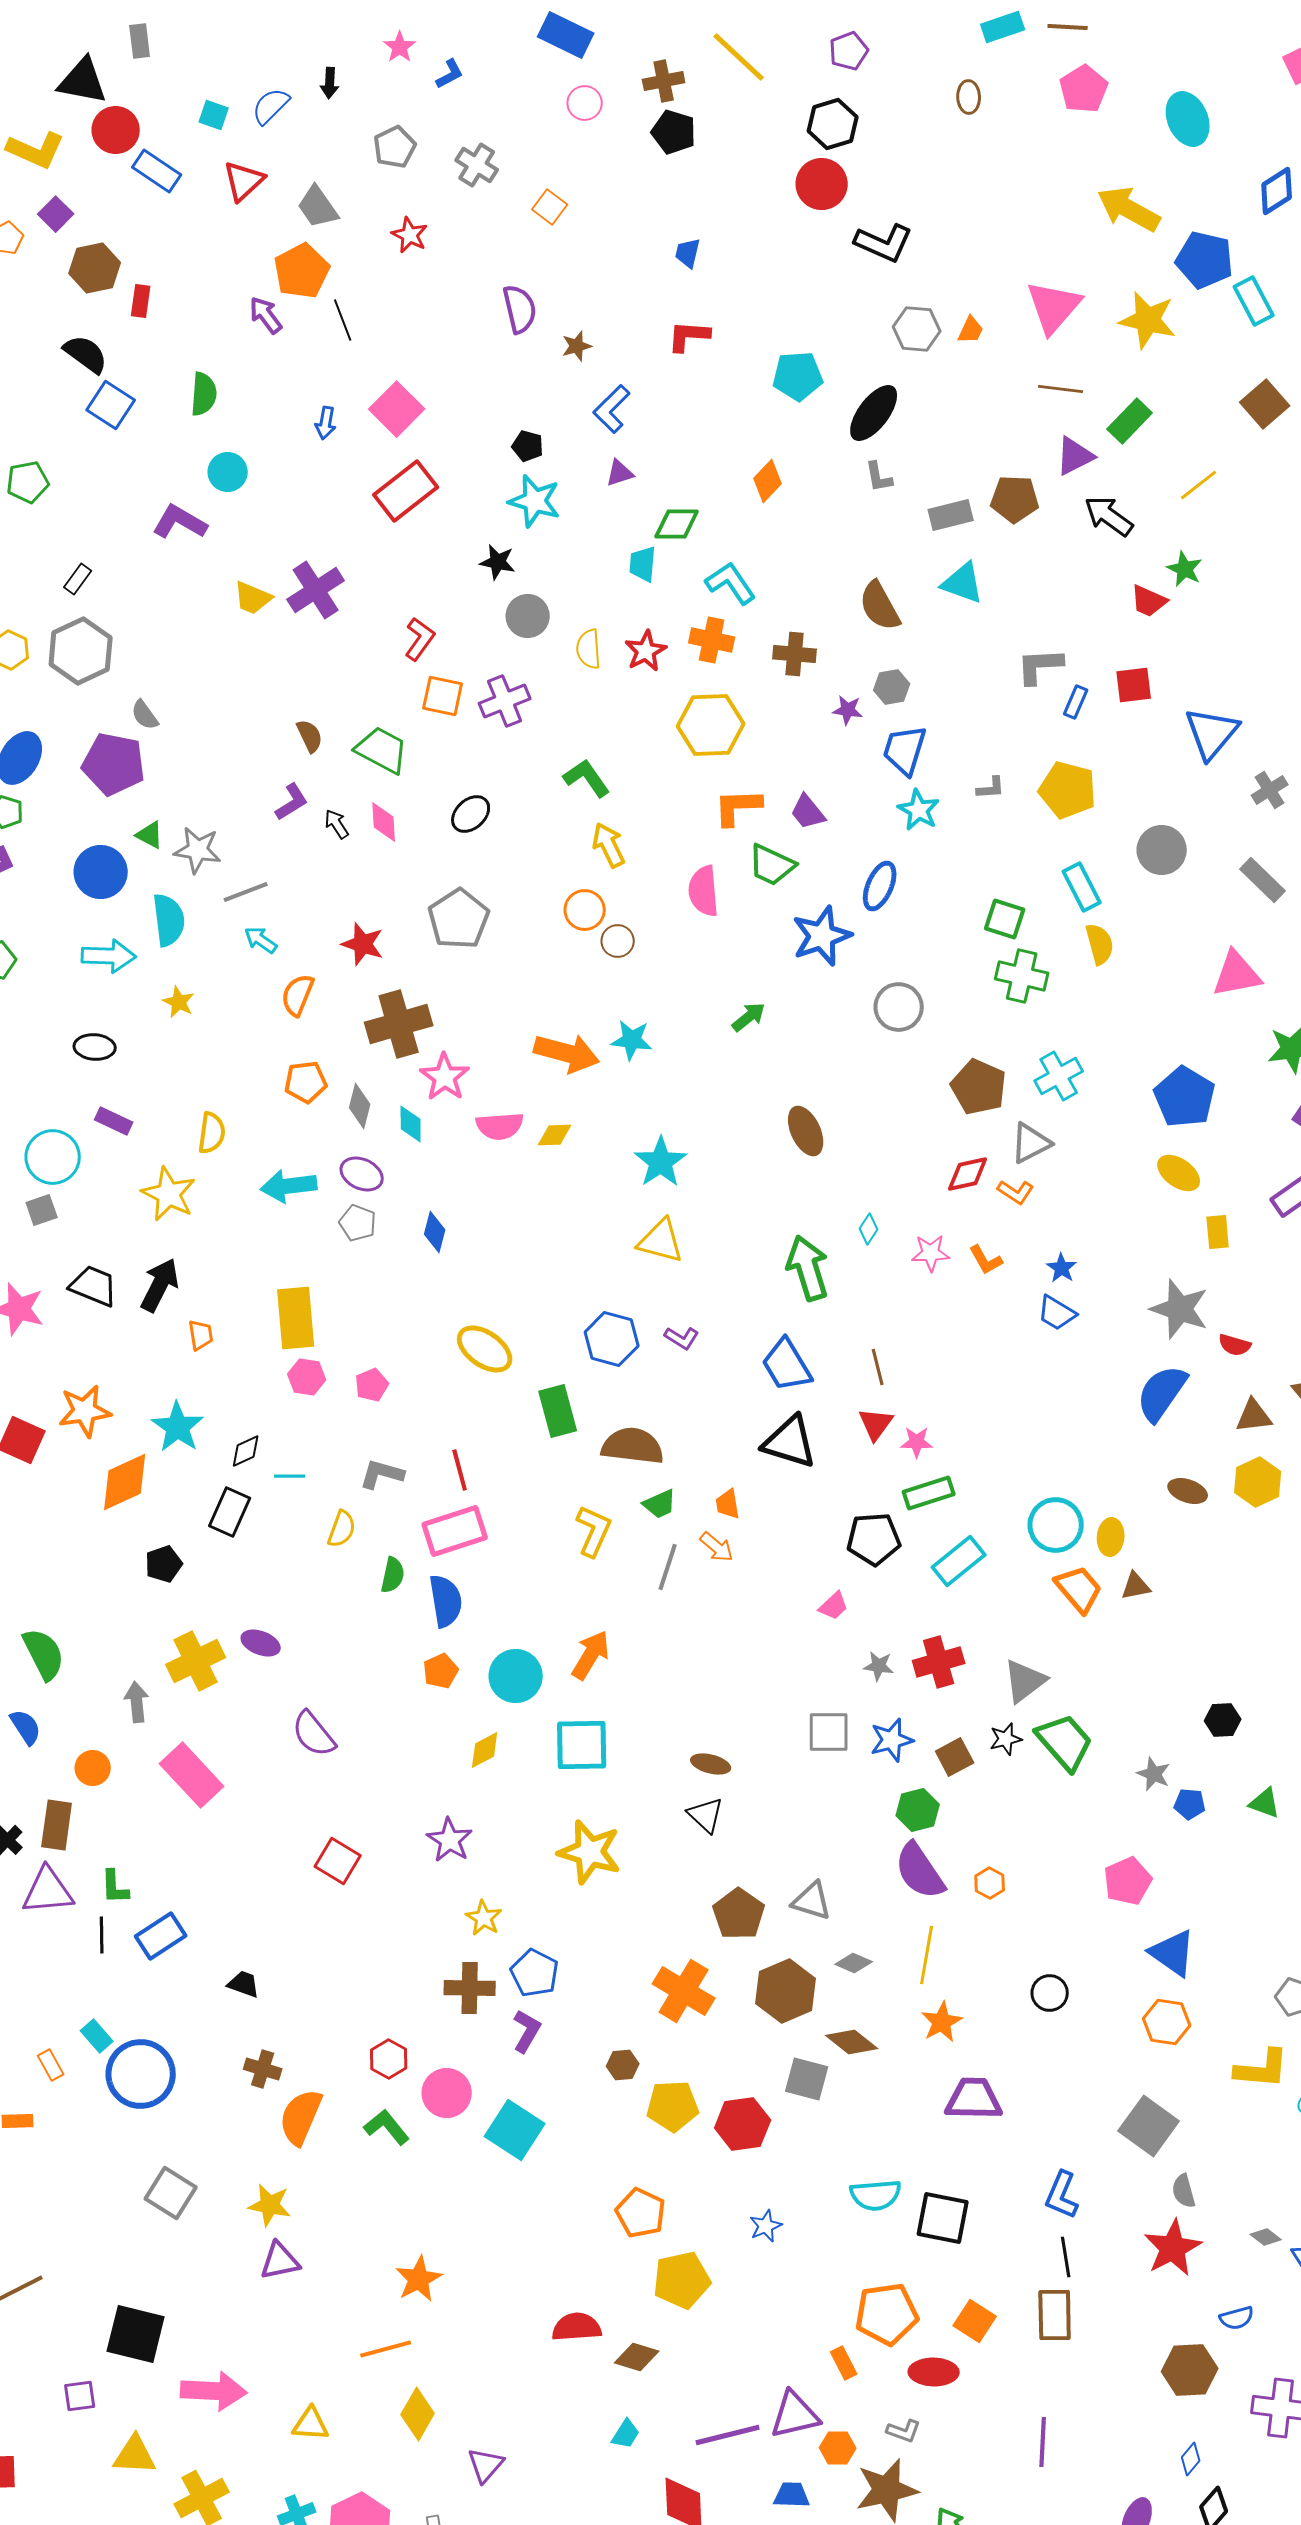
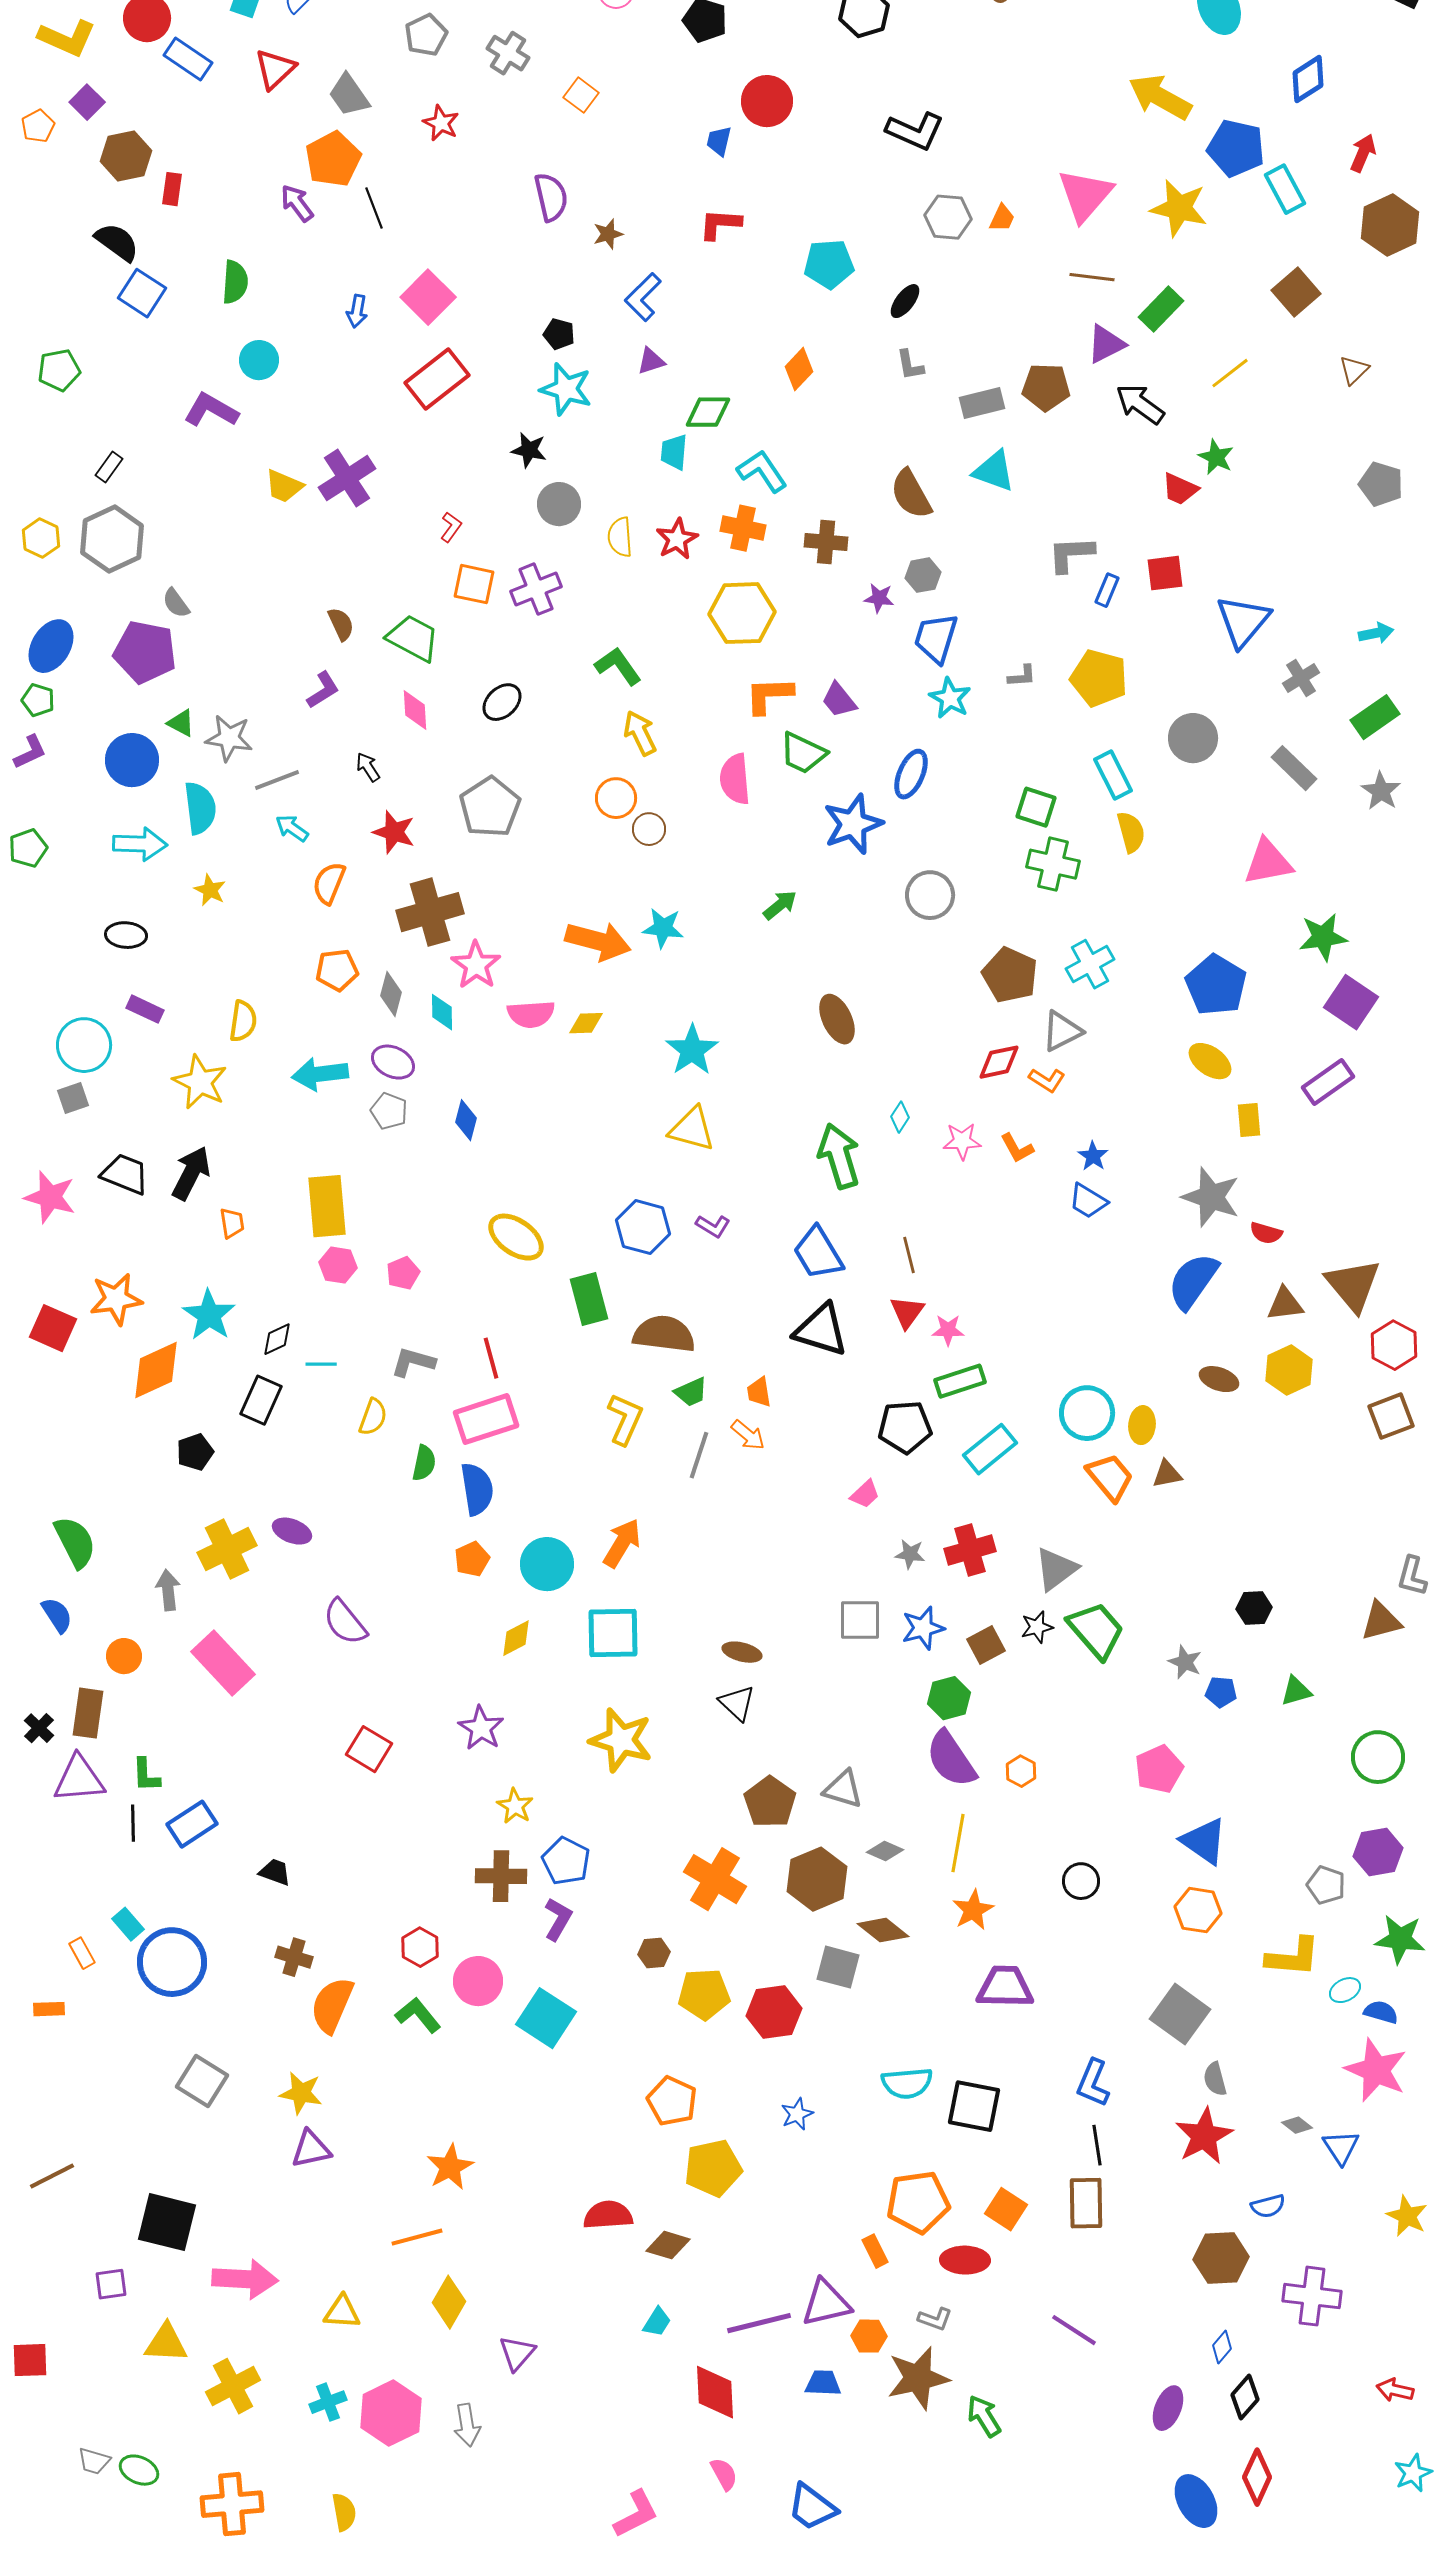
red circle: (822, 184) -> (767, 101), moved
black ellipse: (874, 413) -> (905, 301), size x0.6
red L-shape: (420, 639) -> (451, 527), size x0.7
black arrow: (337, 824) -> (368, 767), moved
green triangle: (1265, 1803) -> (1296, 1691), turned -36
purple line: (1043, 2442) -> (1074, 2330), turned -60

